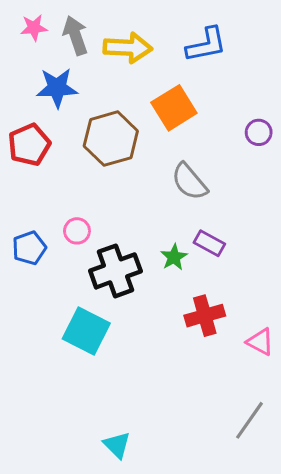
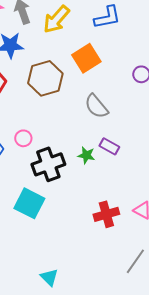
yellow arrow: (128, 48) -> (56, 19), turned 128
green star: (174, 257) -> (86, 155), turned -30
red cross: (205, 316) -> (106, 214), moved

